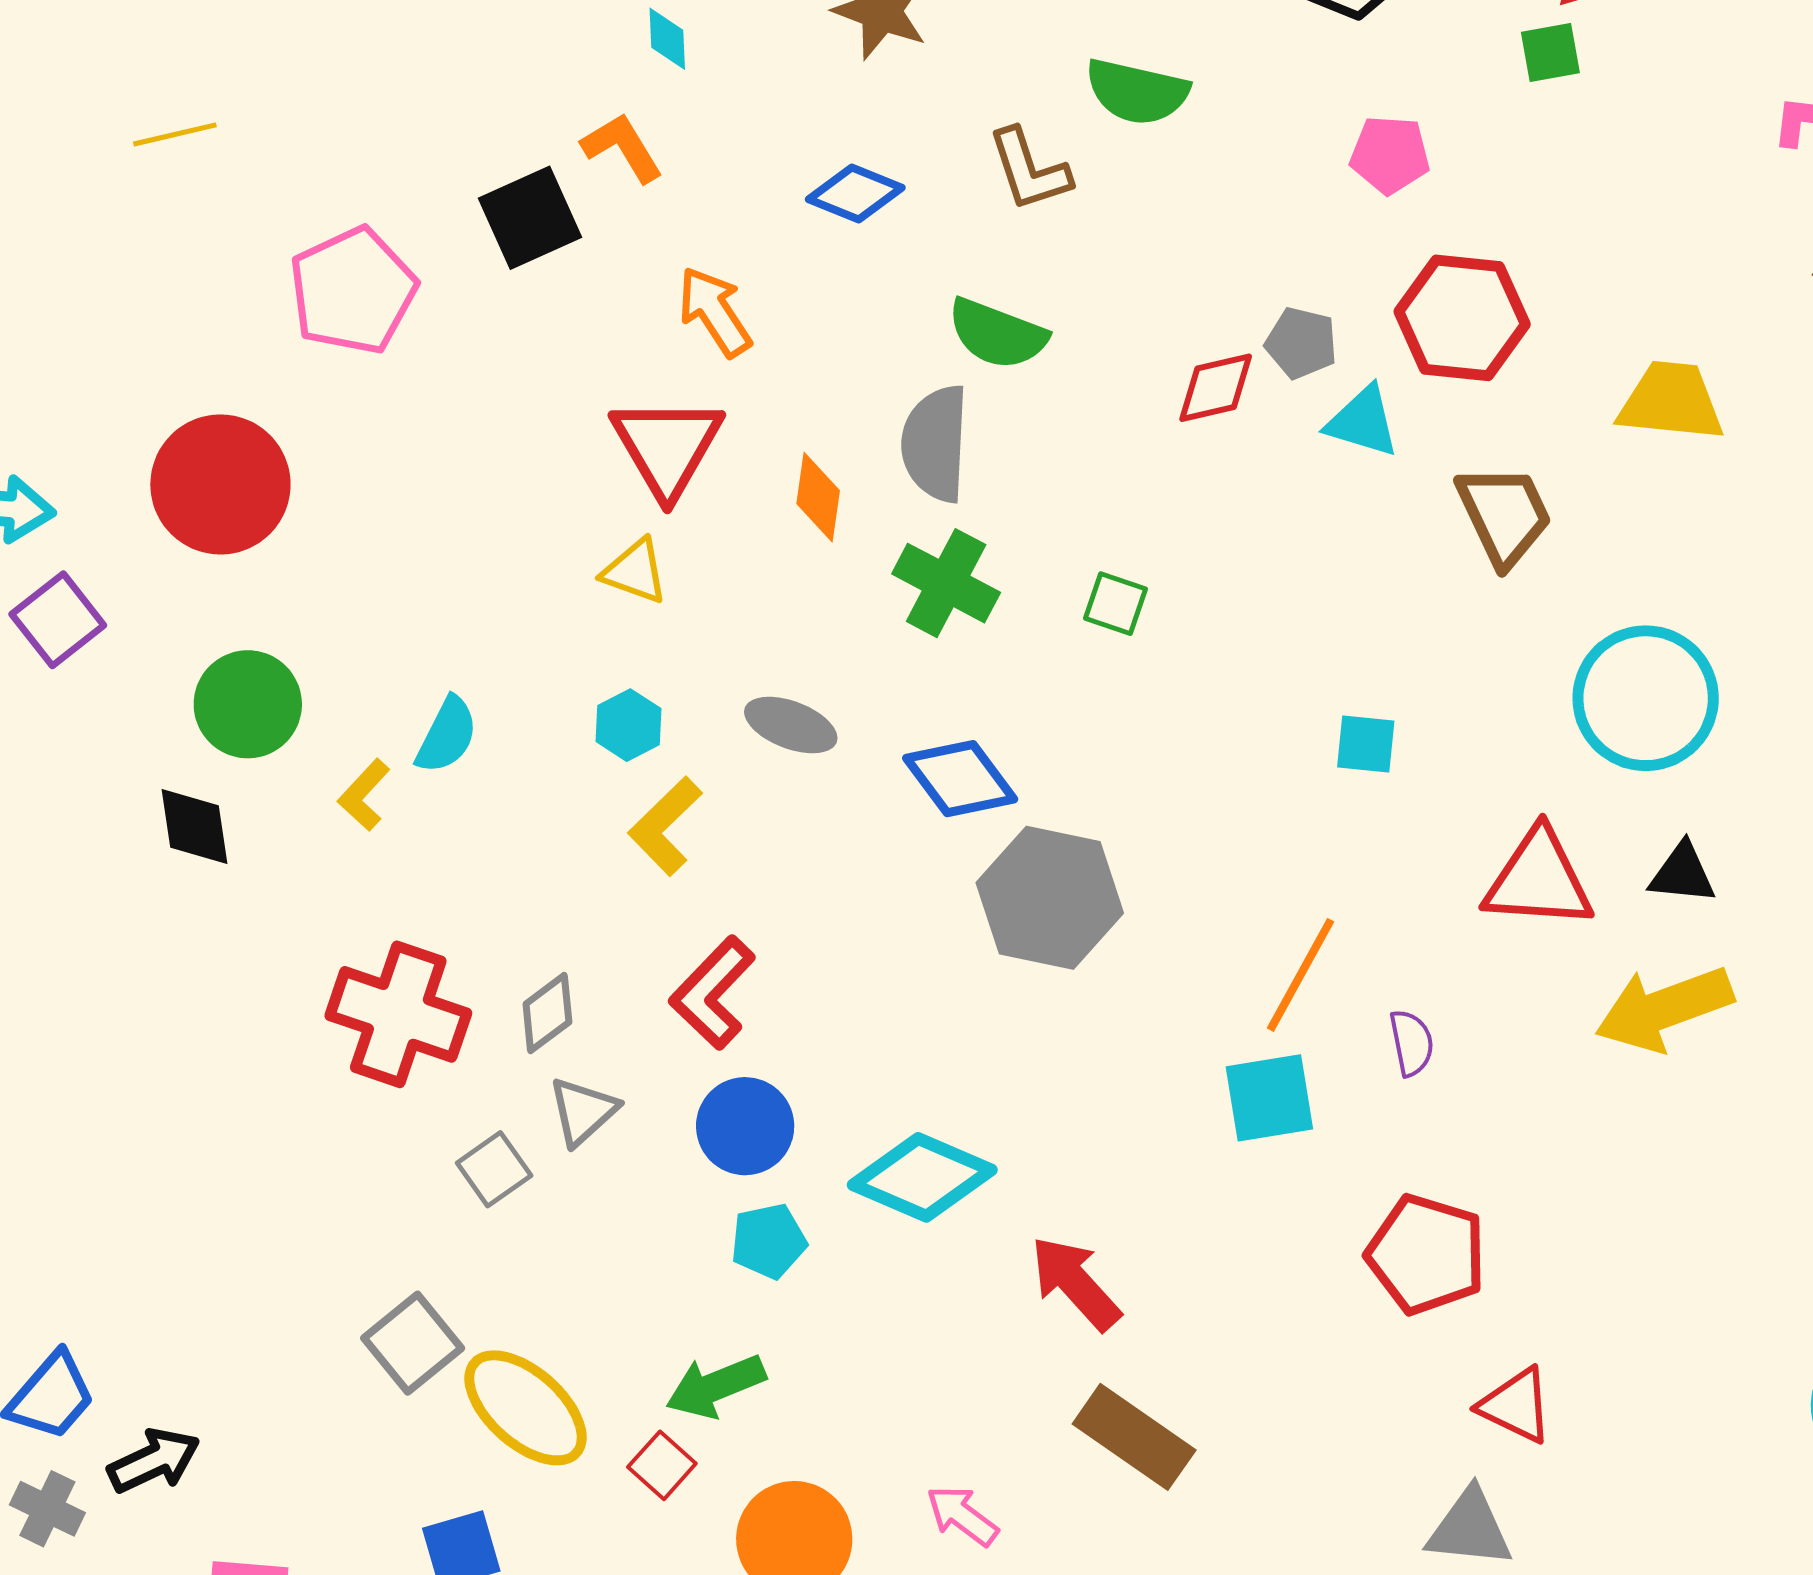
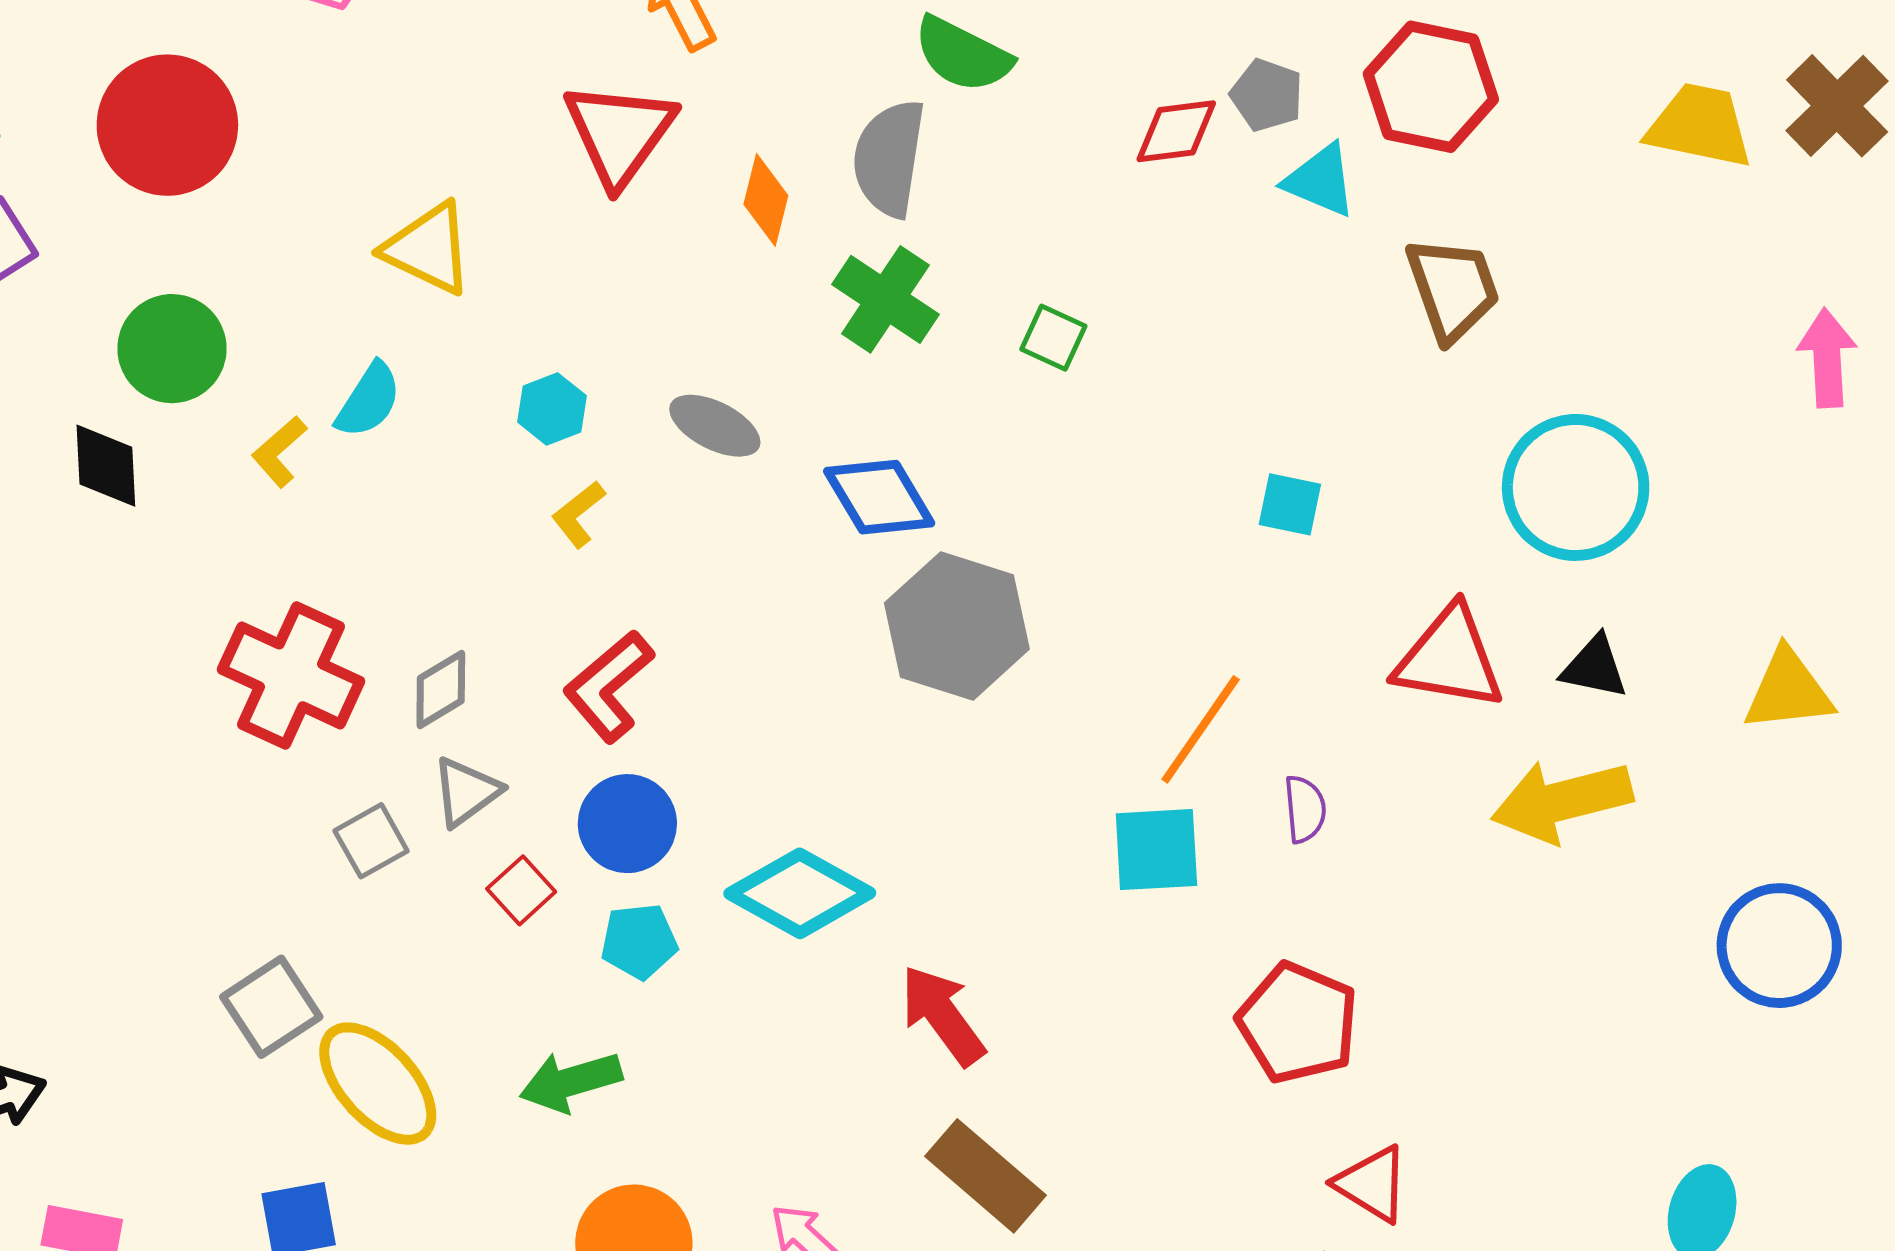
yellow trapezoid: (1671, 401) -> (1700, 126), moved
yellow triangle: (635, 571) -> (428, 249), moved, size x1.4
yellow L-shape: (665, 826) -> (578, 514), size x0.7
red square: (662, 1465) -> (521, 890), moved

